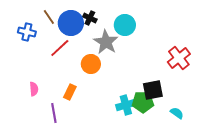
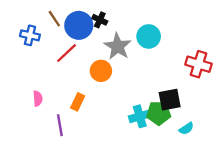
cyan circle: (125, 25) -> (149, 36), moved
red cross: (179, 58) -> (199, 64), turned -35
cyan semicircle: (177, 113) -> (186, 129), moved, turned 112

